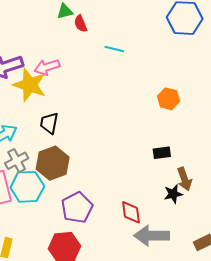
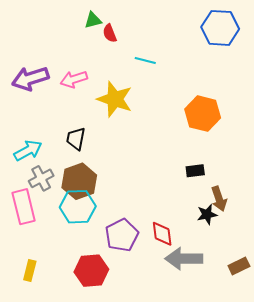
yellow star: (30, 85) -> (115, 99), moved
orange hexagon: (169, 99) -> (203, 114), size x1.5
cyan hexagon: (27, 187) -> (78, 207), moved
purple pentagon: (77, 208) -> (122, 235), moved

